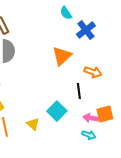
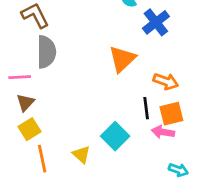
orange square: (105, 114) -> (171, 114), moved
pink arrow: (91, 118) -> (163, 132), moved
cyan arrow: (89, 135) -> (178, 170), moved

